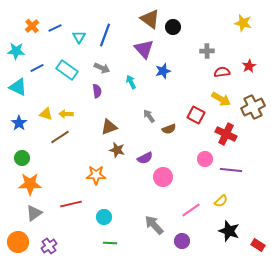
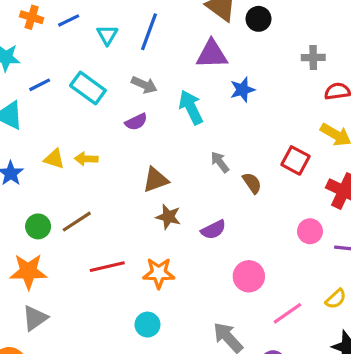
orange cross: (32, 26) -> (32, 17), turned -32
purple triangle: (144, 49) -> (212, 54), turned -50
cyan arrow: (131, 82) -> (191, 107), size x1.5
purple semicircle: (97, 91) -> (136, 122), turned 72
brown semicircle: (169, 129) -> (252, 183), turned -104
brown line: (60, 137) -> (77, 222), moved
green circle: (22, 158) -> (38, 226), moved
orange star: (96, 175) -> (159, 273), moved
pink circle: (163, 177) -> (249, 276), moved
red line: (71, 204) -> (107, 267), moved

